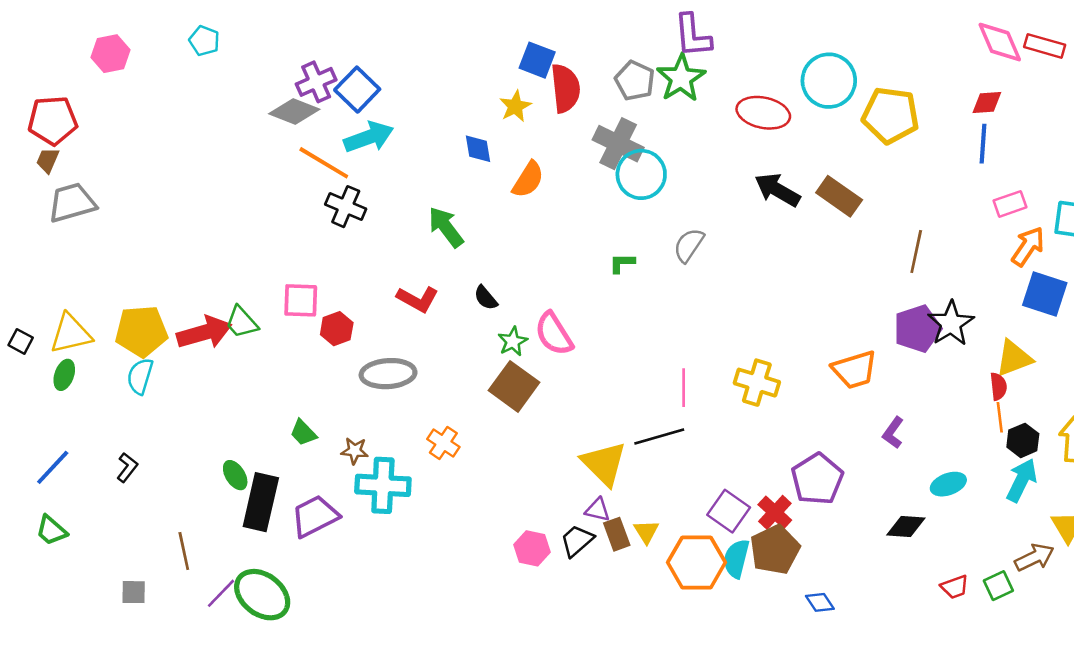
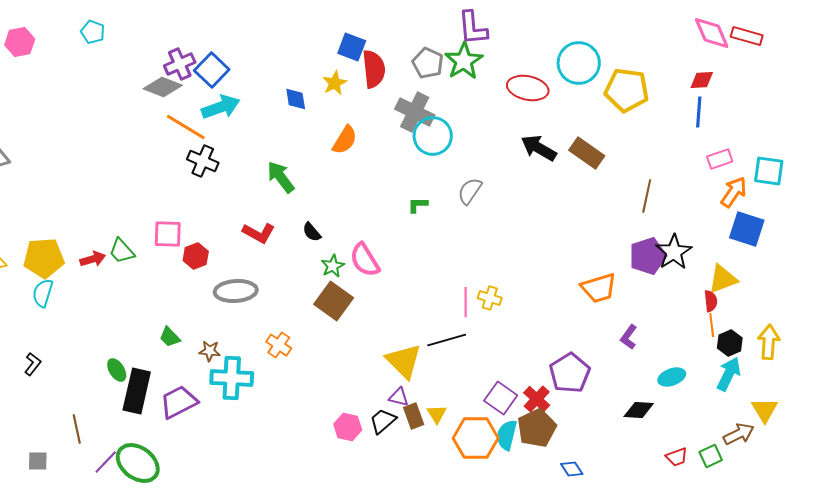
blue diamond: (478, 149) -> (296, 99), moved
red arrow: (204, 332) -> (93, 259), size x0.6
yellow cross: (757, 383) -> (490, 298), moved, size x0.7

